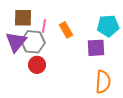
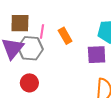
red circle: (37, 65) -> (29, 83), moved

